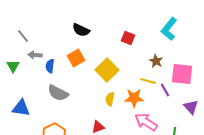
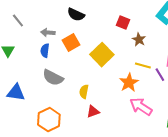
gray arrow: (35, 55) -> (48, 33), moved
brown star: (156, 61) -> (139, 40), moved
orange star: (134, 98) -> (129, 83), turned -30
yellow semicircle: (110, 99) -> (84, 92), moved

